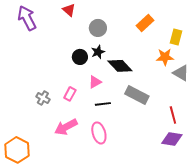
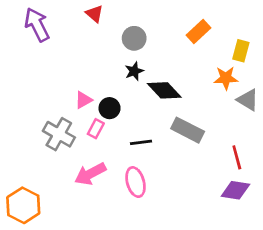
black circle: (80, 57) -> (110, 108), moved
pink triangle: (95, 82) -> (83, 100), moved
gray cross: (43, 98) -> (59, 134), size x1.6

